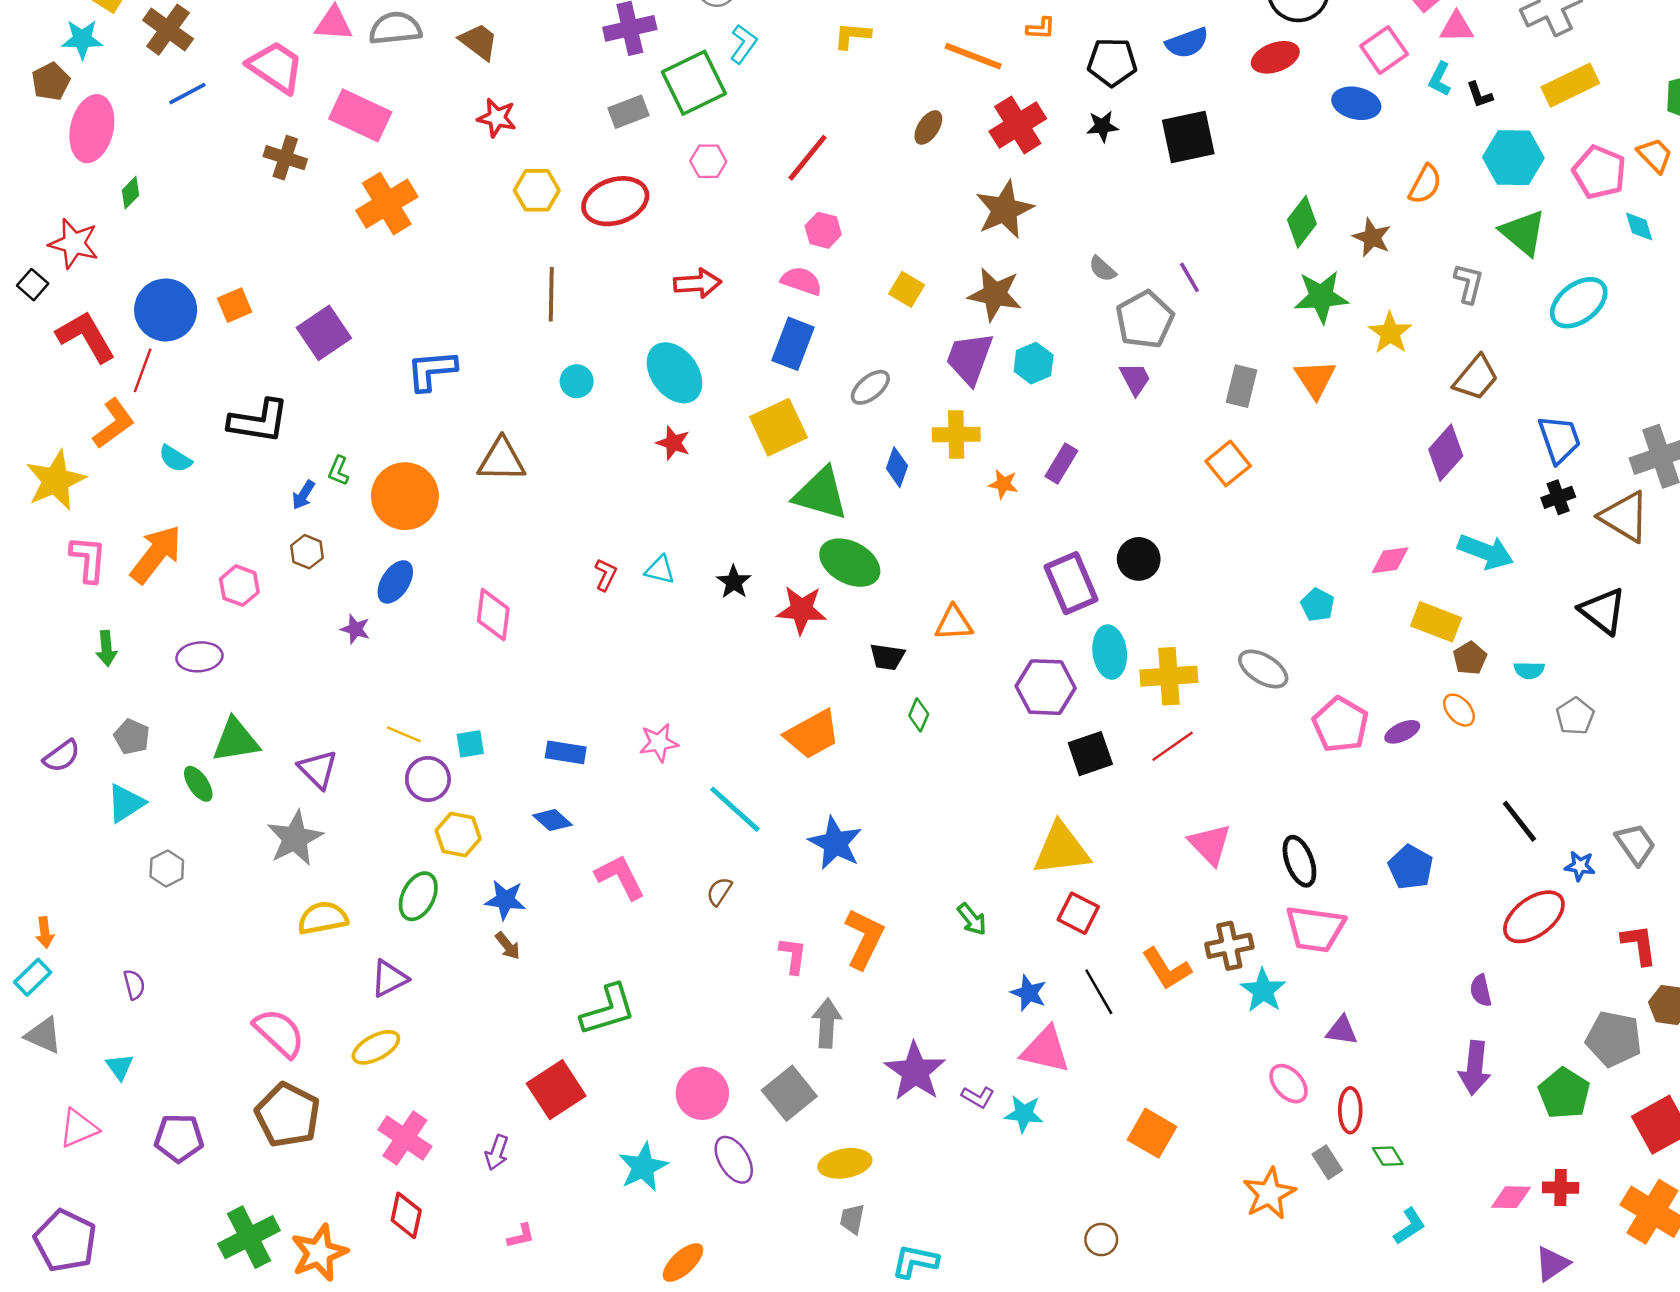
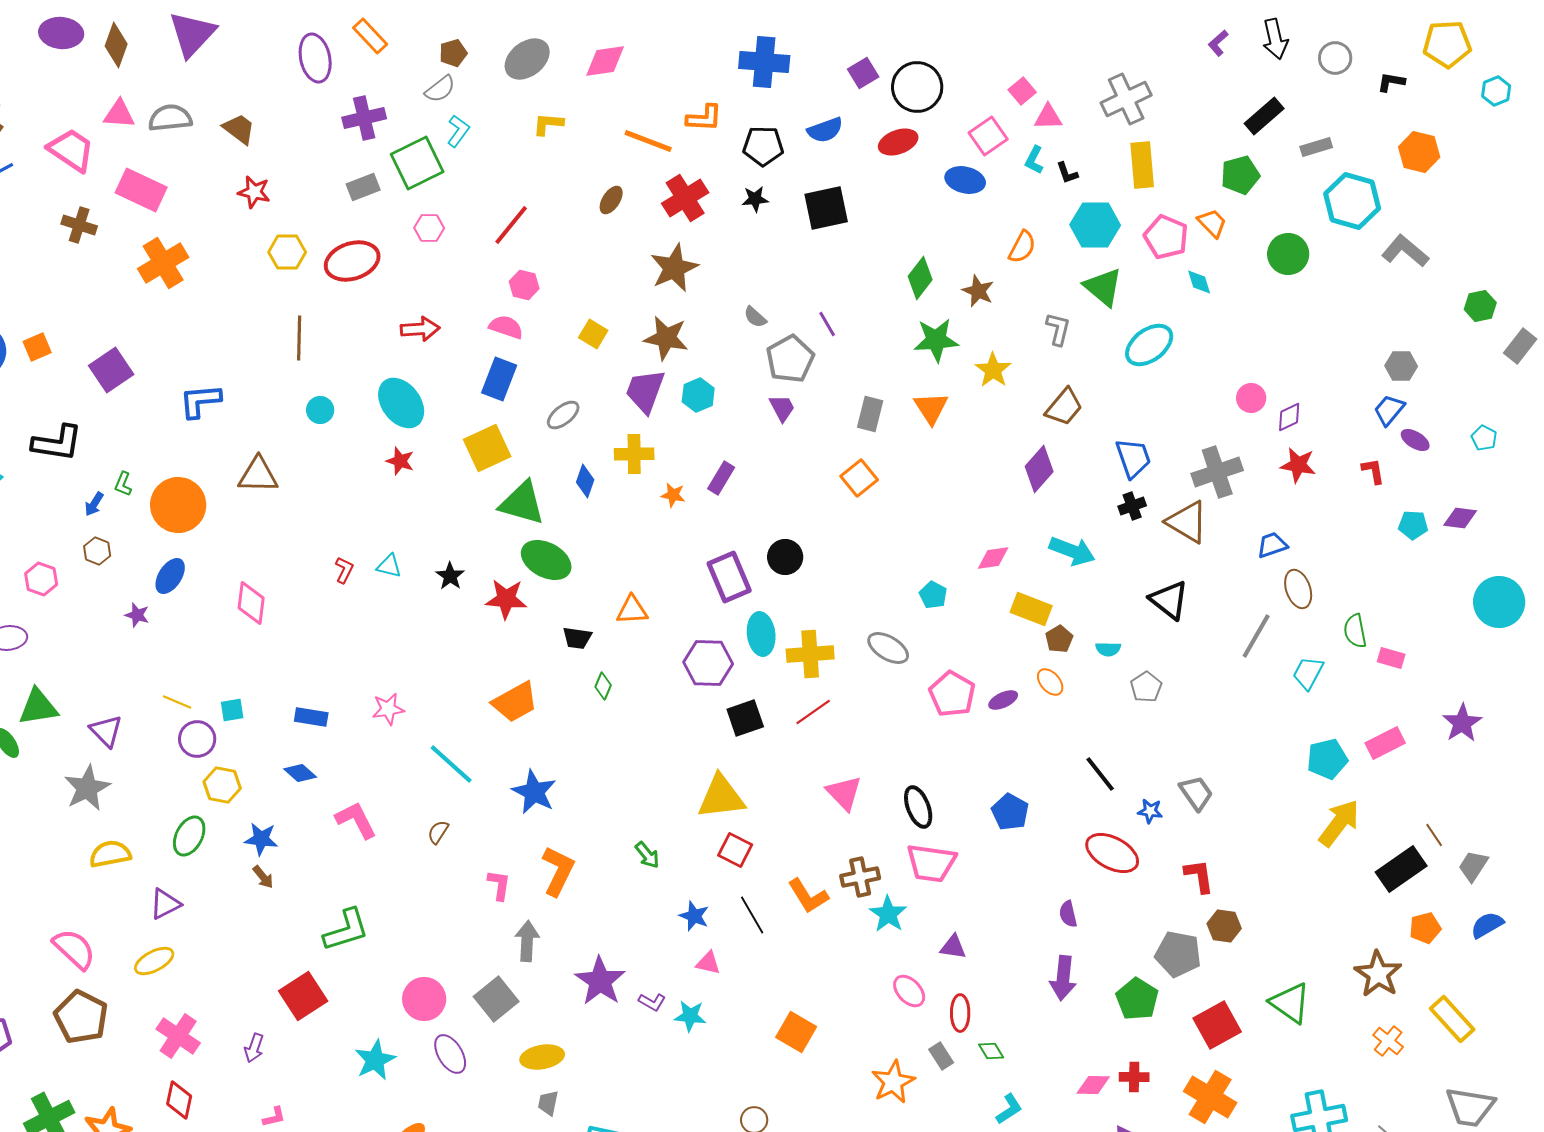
orange L-shape: (1041, 28) -> (704, 118), size x1.5
yellow rectangle: (1570, 85) -> (1142, 165), turned -69
red ellipse: (1534, 917) -> (1112, 853), turned 64
pink triangle: (1046, 1050) -> (708, 963), size x0.6

